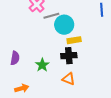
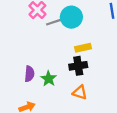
cyan circle: (64, 25) -> (71, 17), moved
purple semicircle: (15, 58) -> (29, 74), moved

